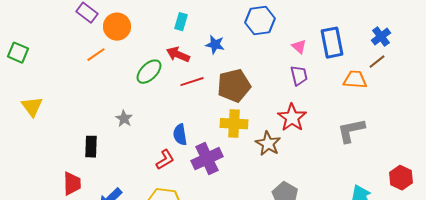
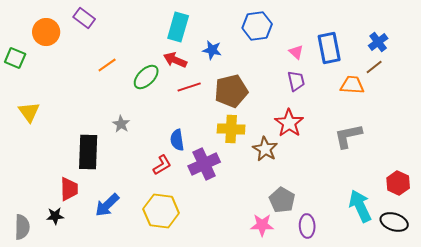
cyan rectangle: (181, 22) -> (178, 27), size x1.6
orange circle: (117, 27) -> (46, 32), moved
orange line: (96, 55) -> (107, 65), moved
black rectangle: (91, 147) -> (88, 152), size x1.6

